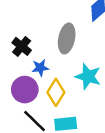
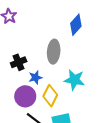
black cross: (22, 46) -> (19, 62), turned 35

